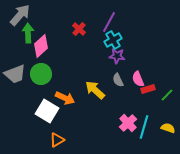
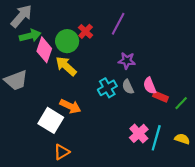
green arrow: (28, 33) -> (30, 36), turned 78
cyan cross: (113, 40) -> (107, 88), moved
pink diamond: (41, 46) -> (44, 50), turned -30
green circle: (41, 74) -> (67, 41), moved
red rectangle: (148, 89) -> (160, 97), turned 40
yellow arrow: (95, 90) -> (66, 66), moved

